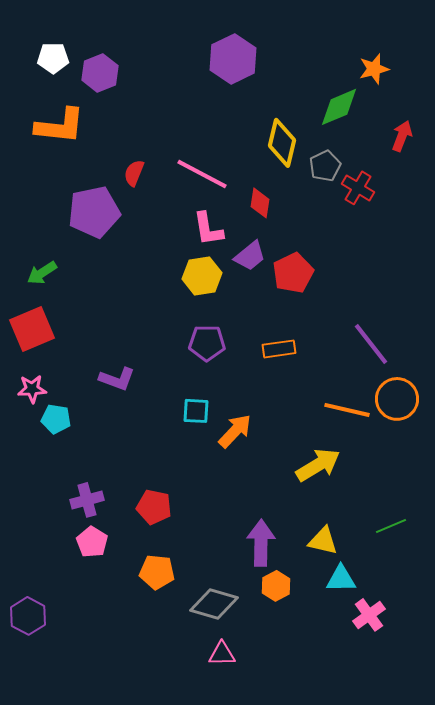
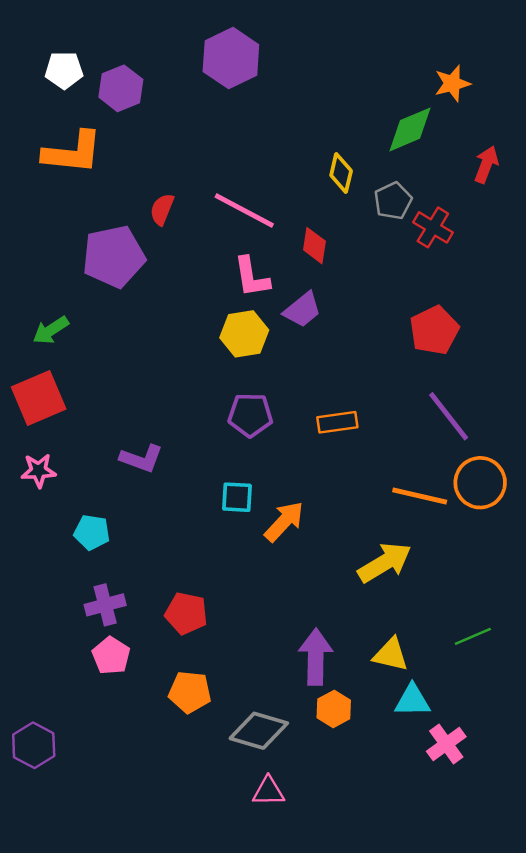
purple hexagon: (233, 59) -> (231, 58), moved
yellow diamond: (282, 143) -> (341, 173), size x0.7
red pentagon: (293, 273) -> (434, 330), moved
cyan pentagon: (56, 419) -> (92, 532), moved

